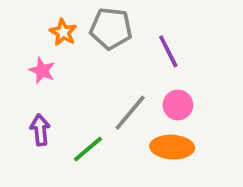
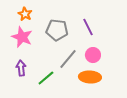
gray pentagon: (111, 28) -> (57, 30), moved
orange star: (63, 32) -> (25, 14), moved
pink star: (42, 71) -> (22, 37), size x1.5

